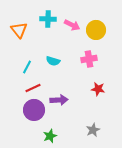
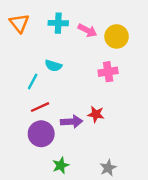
orange triangle: (19, 30) -> (19, 23), moved
cyan semicircle: (53, 61) -> (53, 66), moved
red star: (98, 89) -> (96, 114), moved
gray star: (93, 130) -> (108, 168), moved

